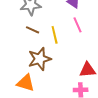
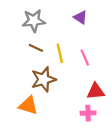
pink line: (78, 25) -> (85, 58), moved

